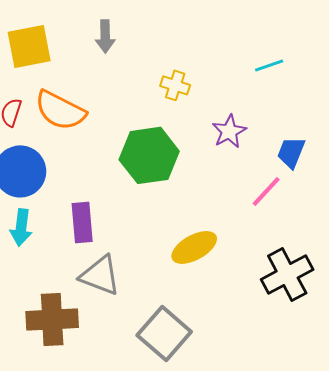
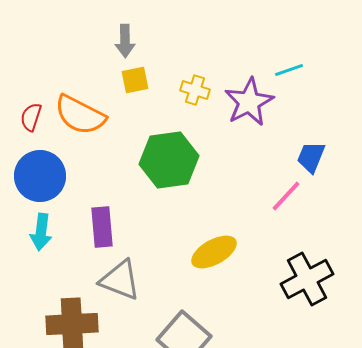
yellow square: (29, 46) -> (135, 80), moved, size x0.6
purple star: (229, 131) -> (249, 102), moved, size x1.4

